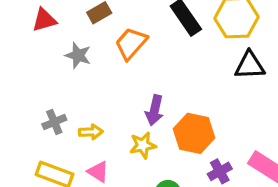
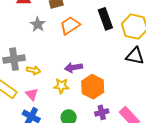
purple arrow: (155, 110) -> (73, 67), turned 54
gray cross: (54, 122) -> (14, 59), size x1.5

